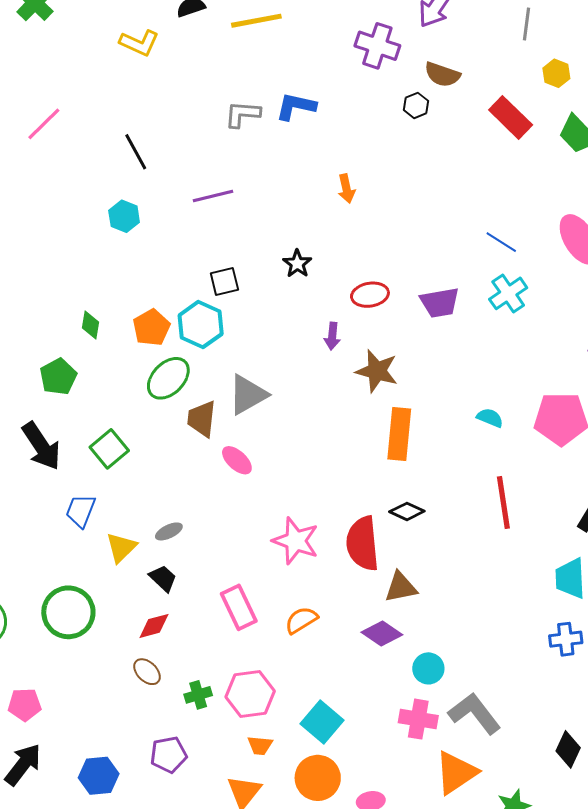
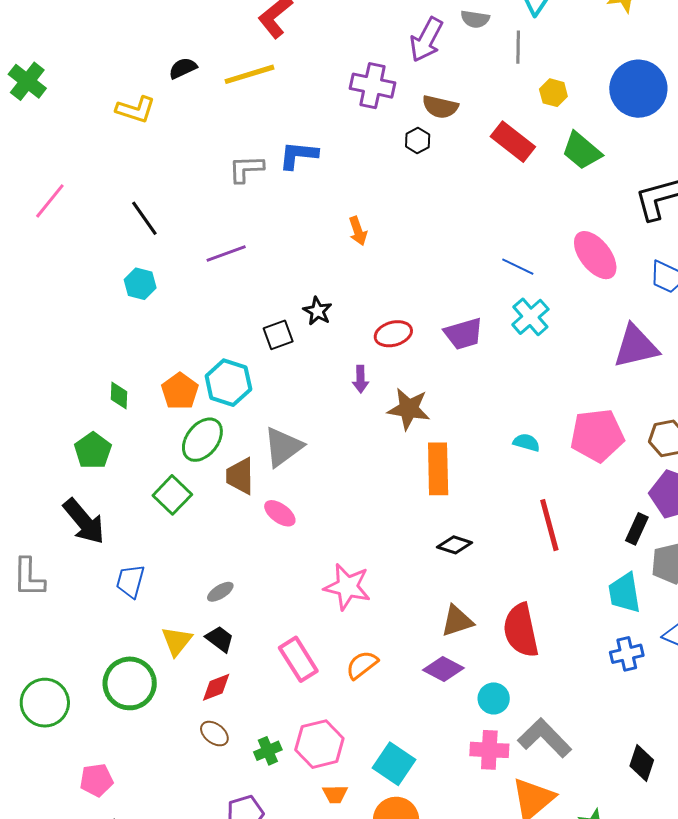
black square: (224, 282) -> (278, 335), moved
green square: (109, 449) -> (172, 495), moved
red semicircle: (363, 544) -> (521, 630), moved
yellow triangle: (121, 547) -> (177, 641), moved

